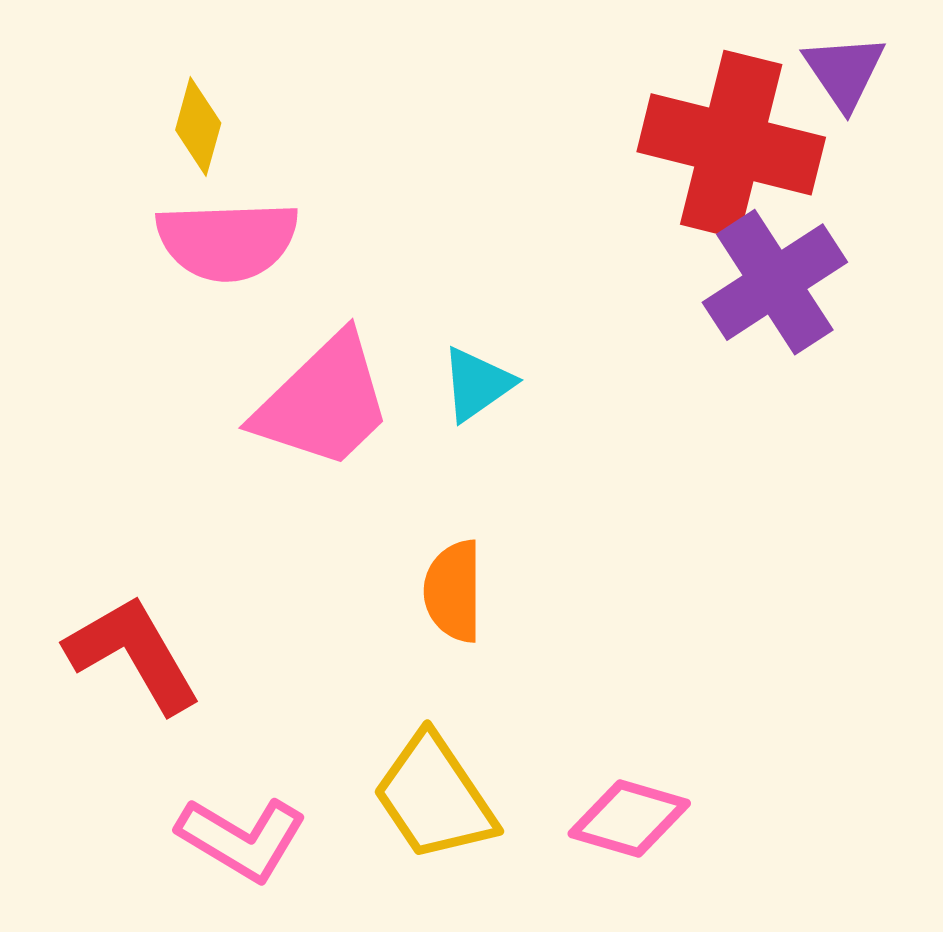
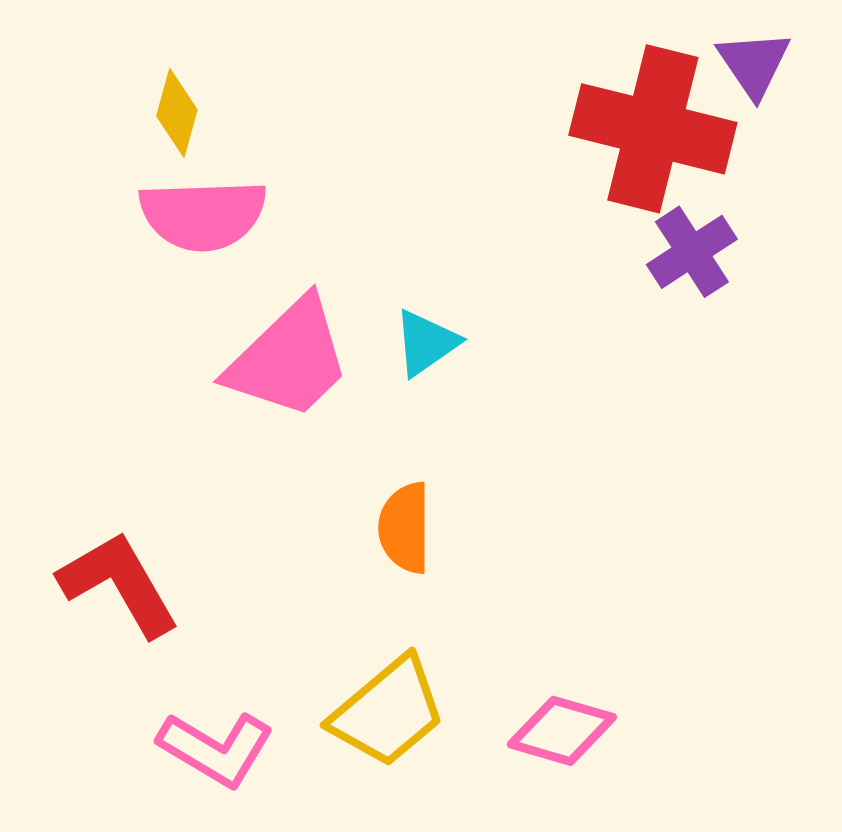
purple cross: (775, 282) -> (692, 252), size x0.7
yellow trapezoid: (434, 797) -> (388, 712), turned -96

